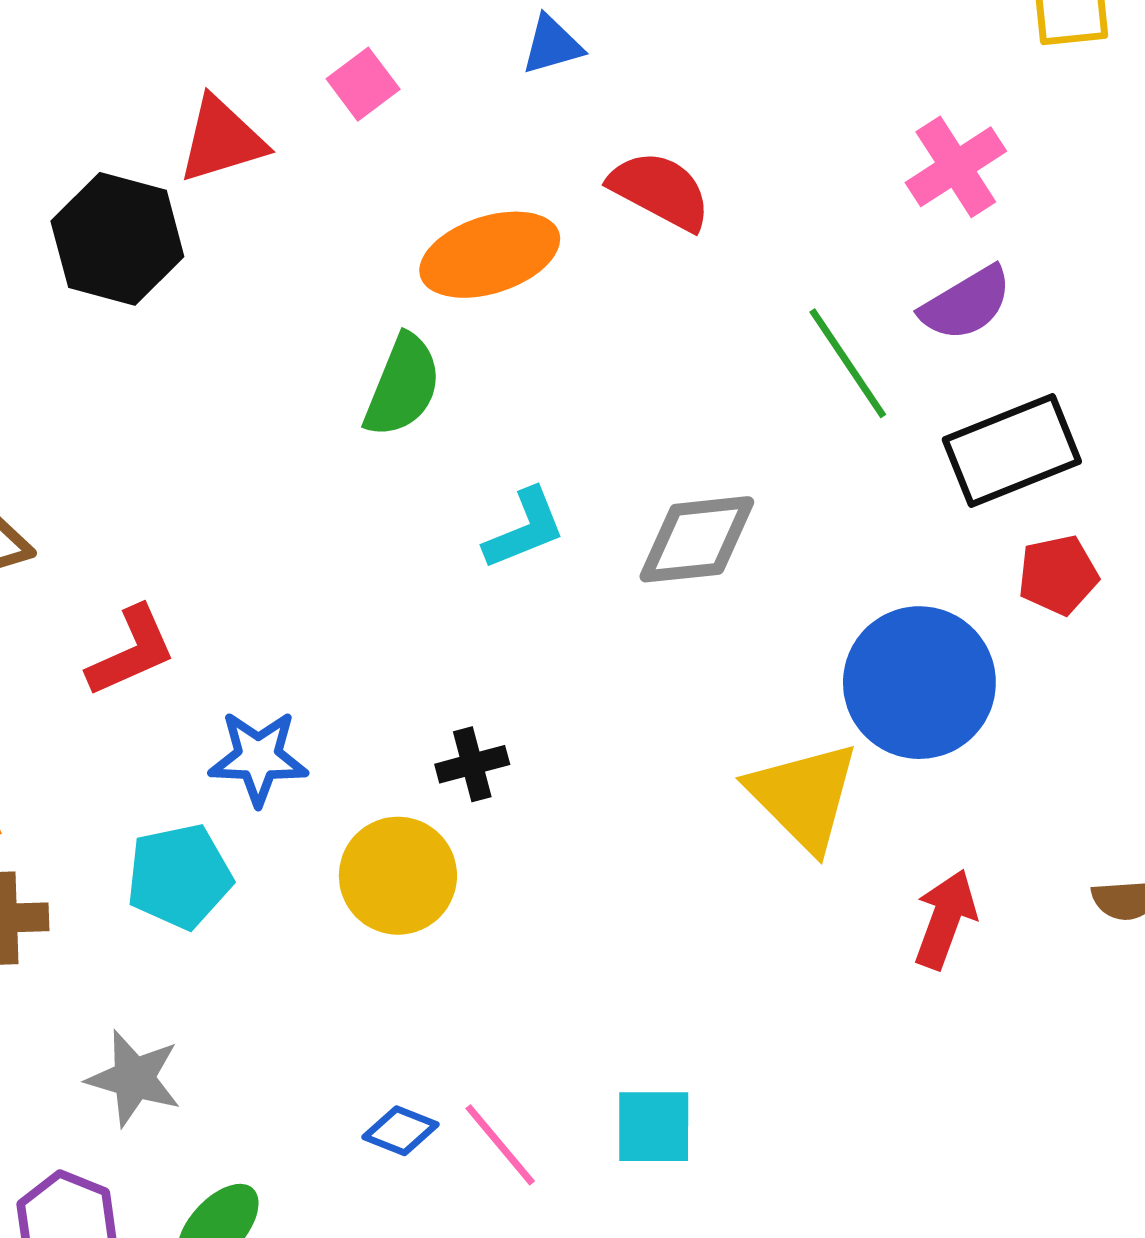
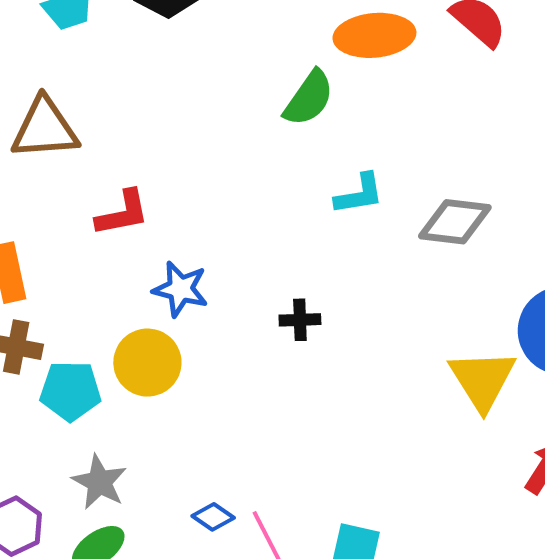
cyan pentagon: (179, 876) -> (71, 391), moved
yellow circle: (398, 876) -> (147, 363), moved
gray star: (134, 1078) -> (99, 482), moved

